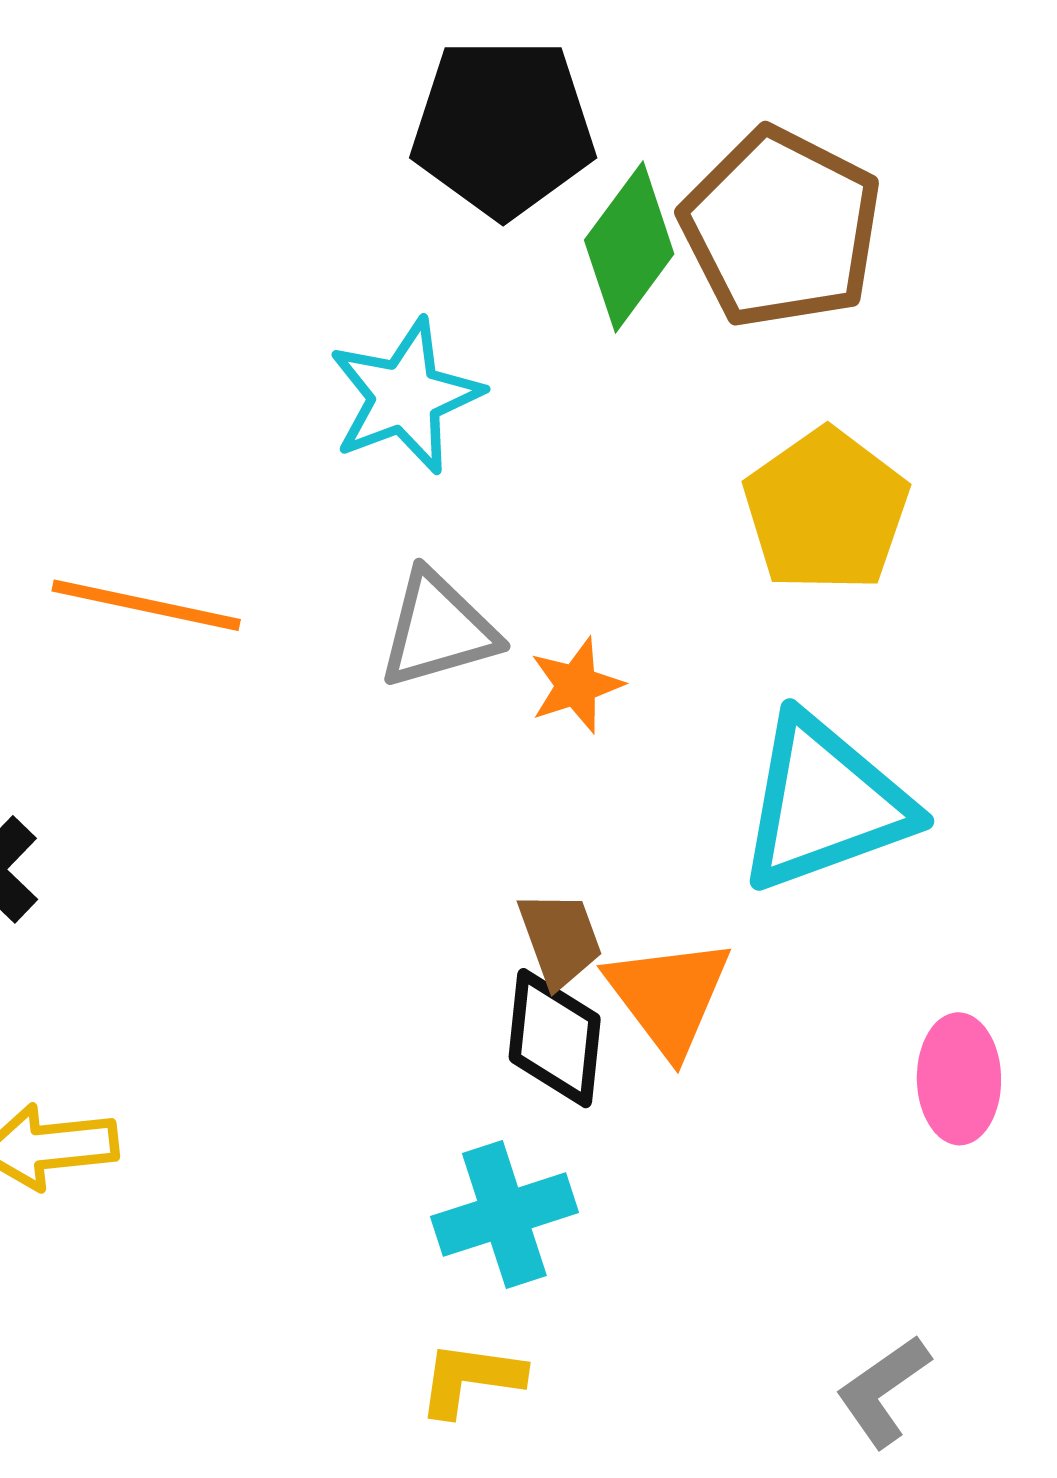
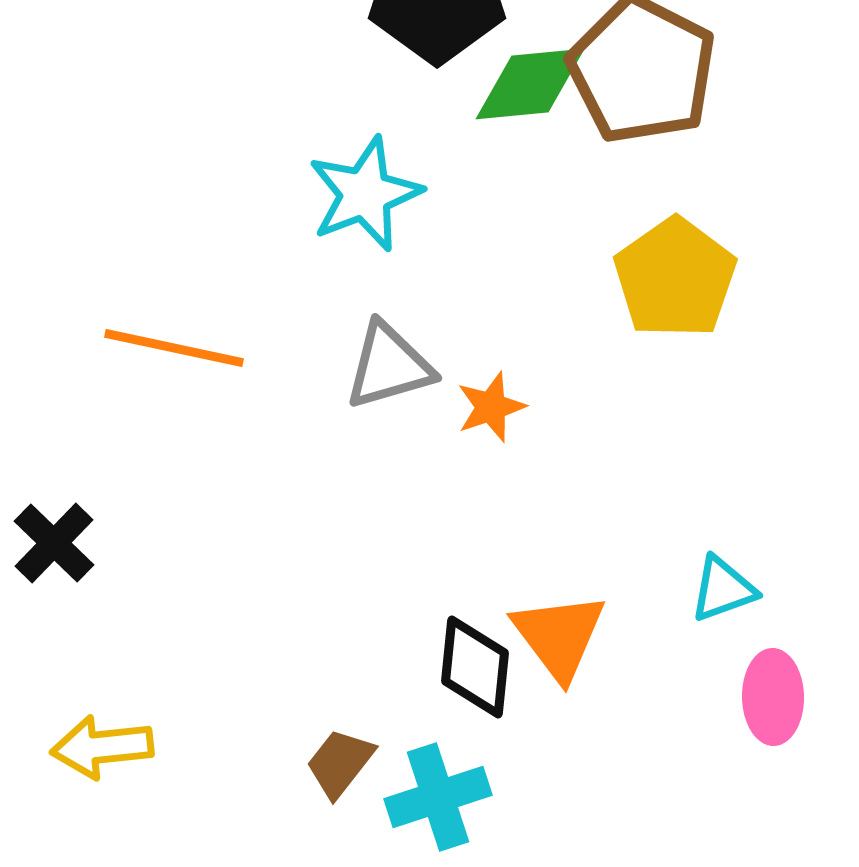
green diamond: (629, 247) -> (530, 84), turned 48
cyan triangle: (825, 803) -> (723, 589), moved, size x0.5
brown trapezoid: (560, 939) -> (340, 763), moved, turned -122

